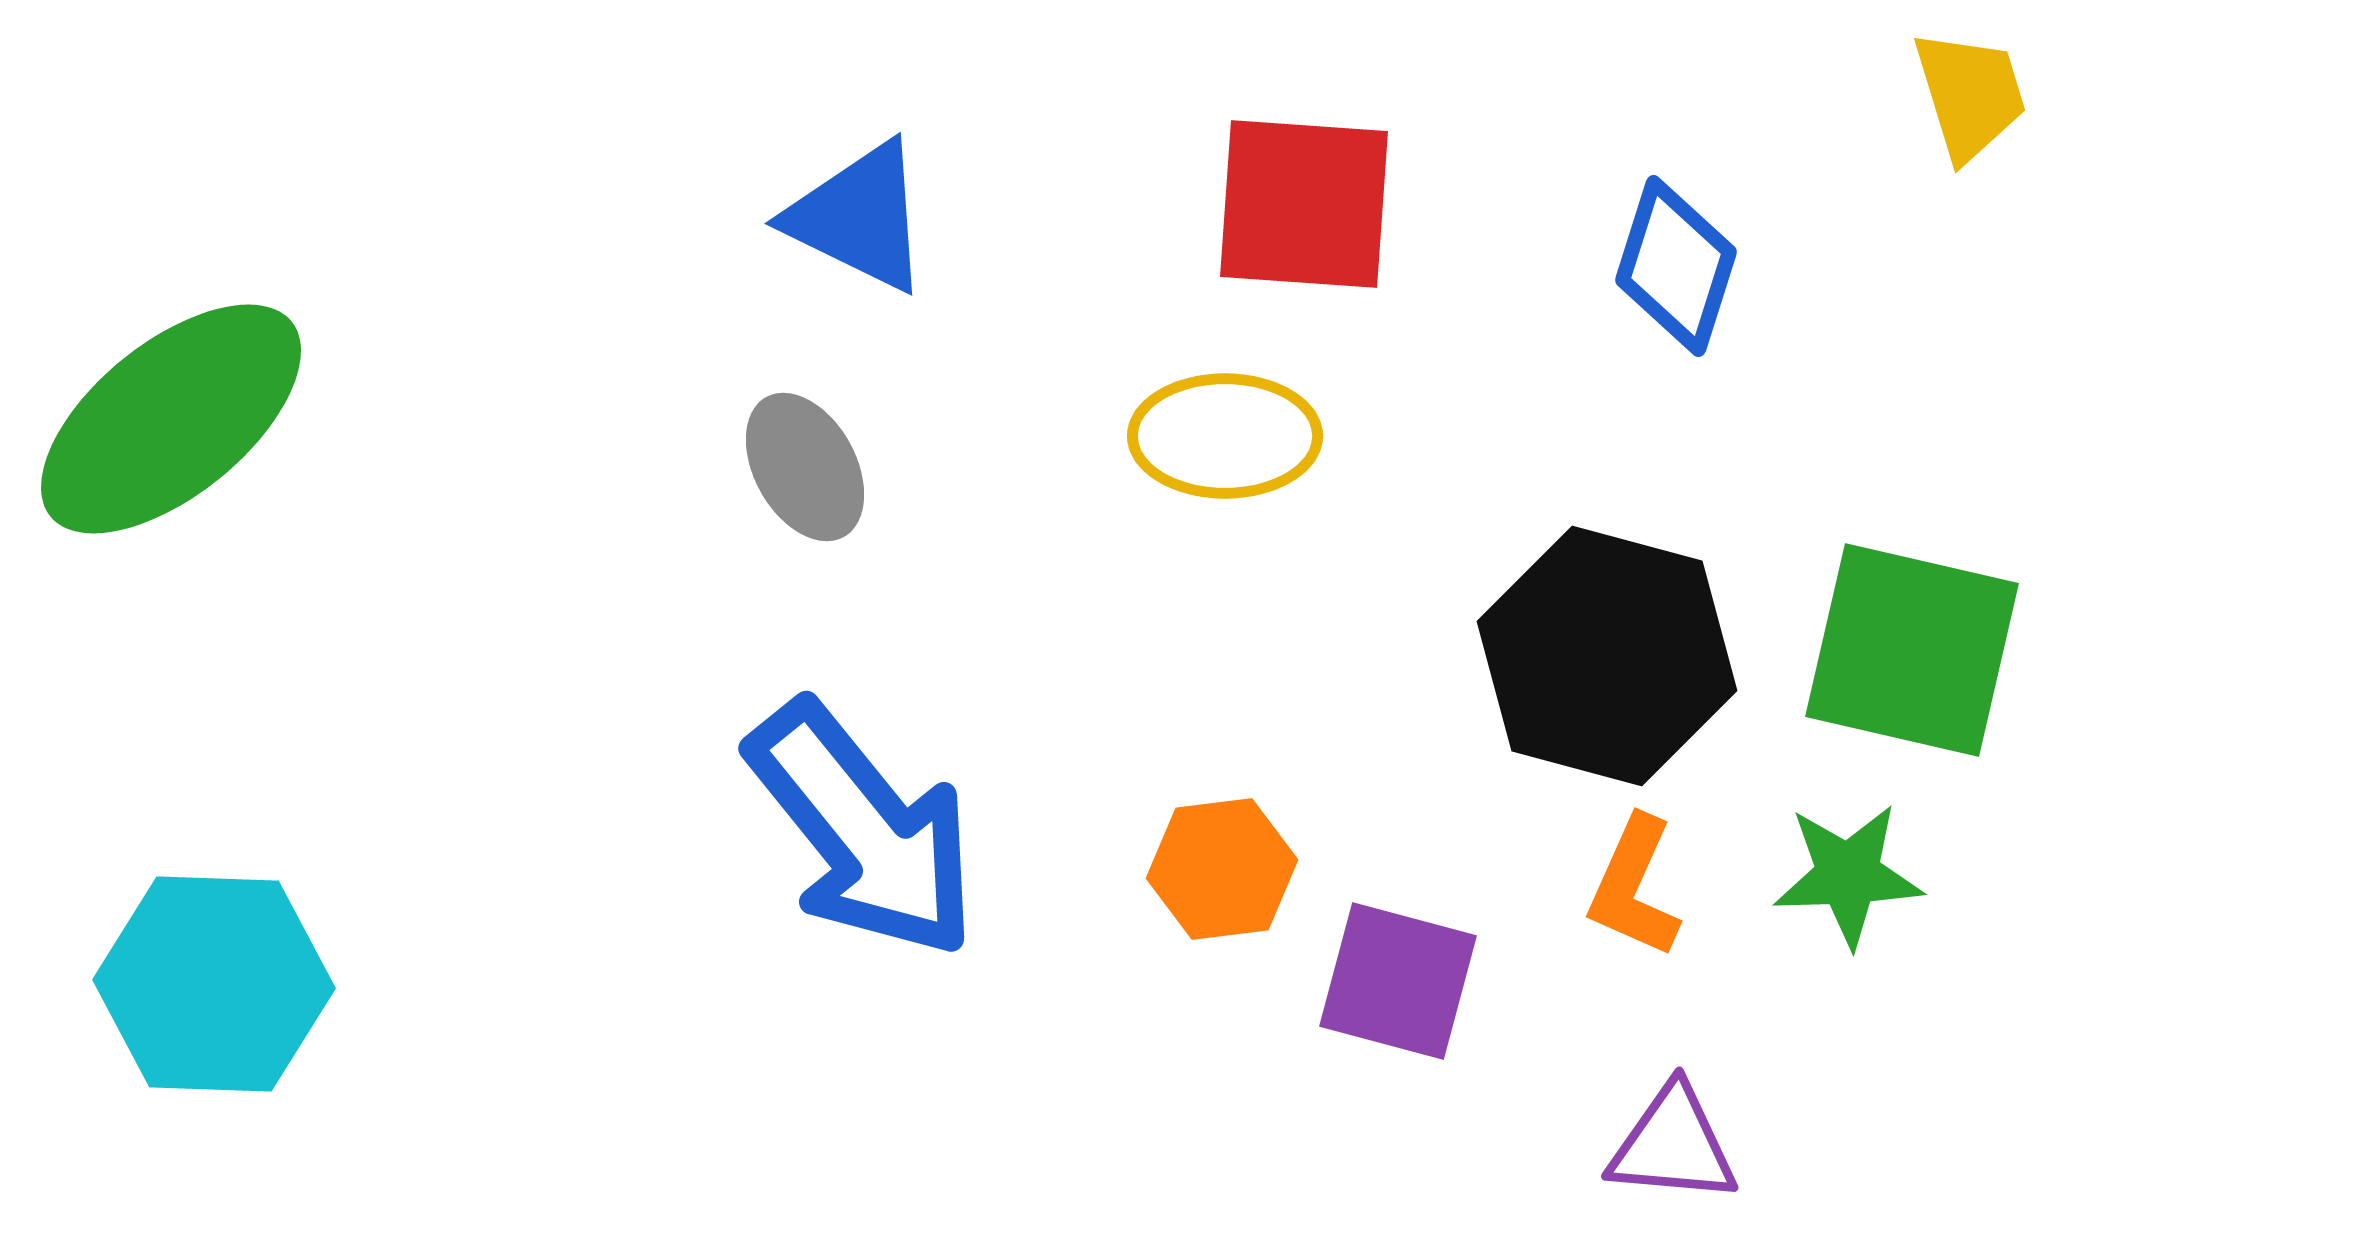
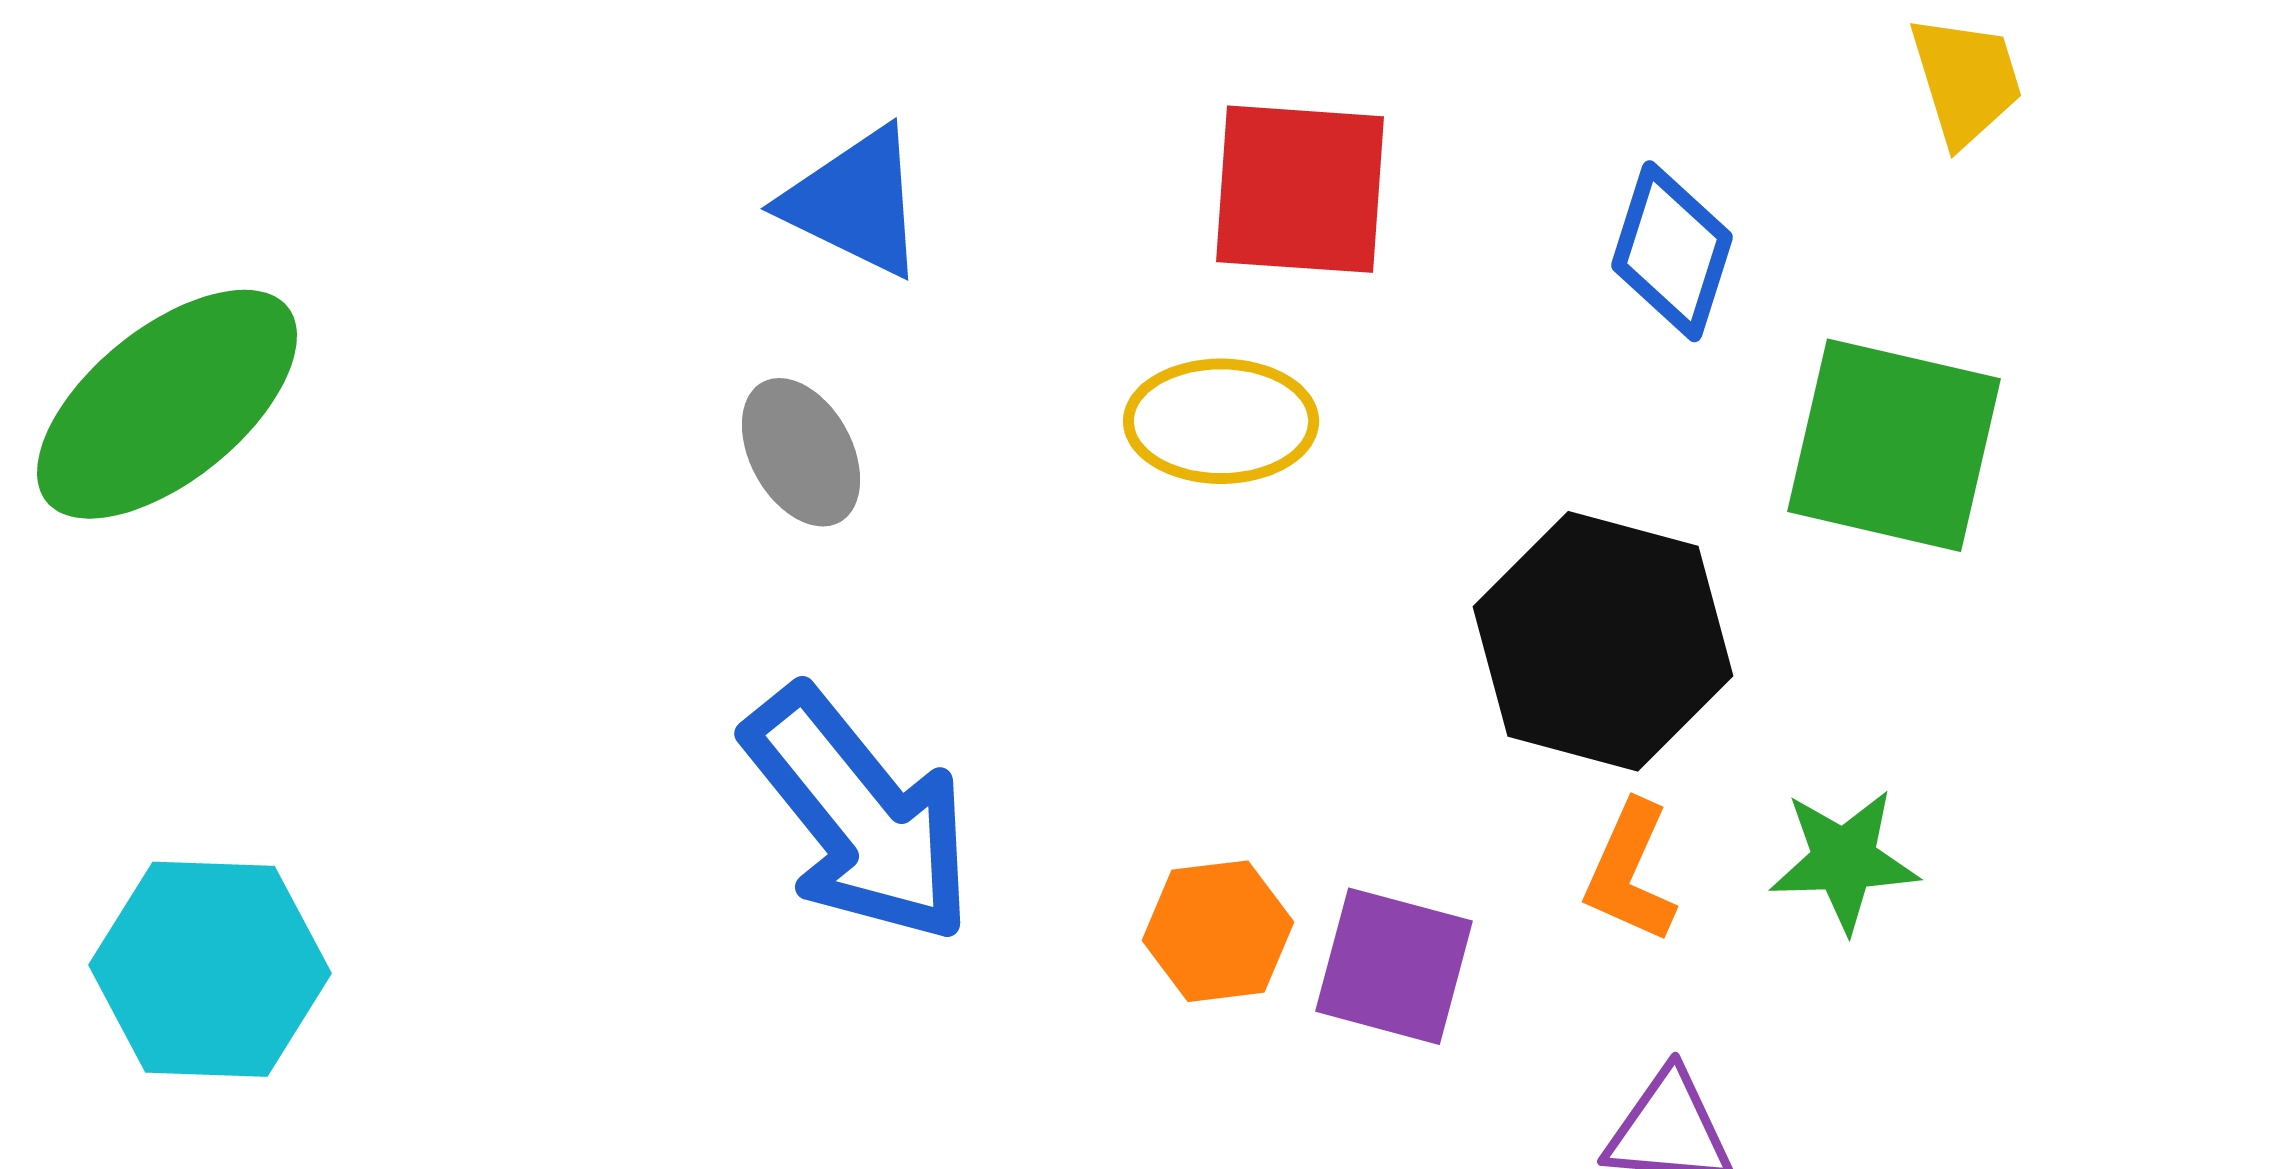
green square: (1912, 650) -> (1894, 445), moved
orange hexagon: (1222, 869) -> (1218, 931), moved

